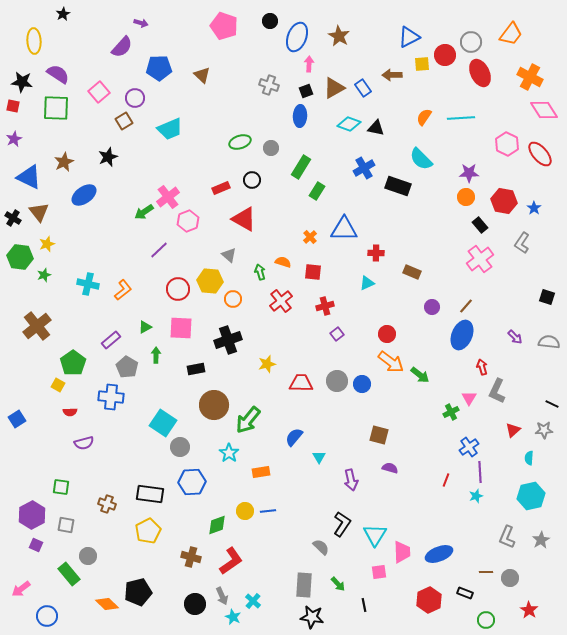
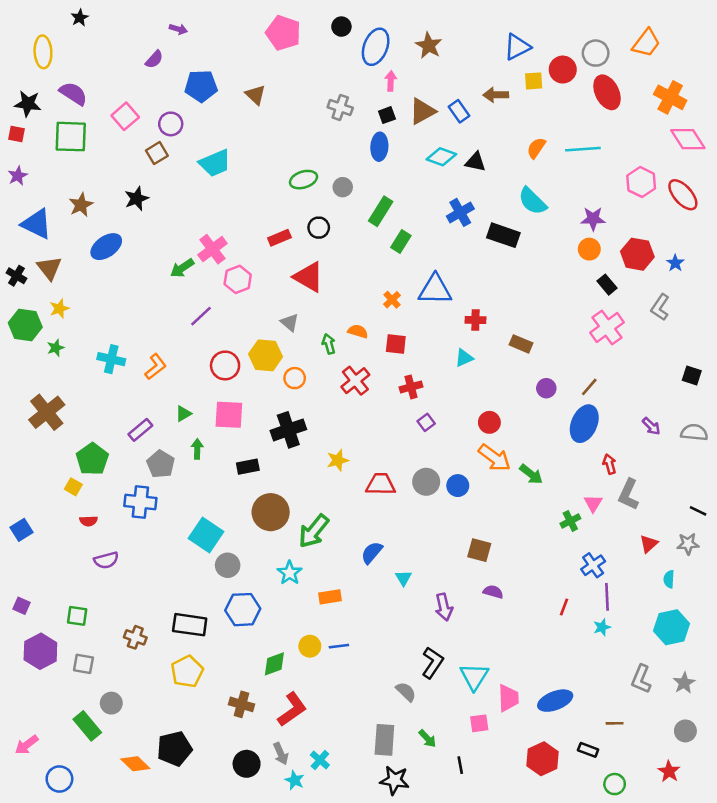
purple semicircle: (122, 47) -> (154, 59), size x0.7
purple square: (36, 545) -> (21, 606), moved
gray circle: (510, 578) -> (685, 731), moved

